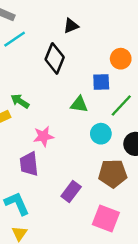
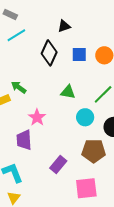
blue square: (101, 82) -> (79, 54), moved
pink star: (43, 136) -> (37, 117), turned -30
pink square: (106, 219) -> (86, 188), turned -30

